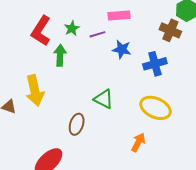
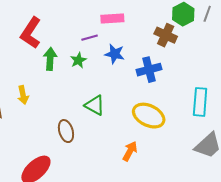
green star: (72, 28) -> (78, 60), moved
yellow arrow: (35, 91) -> (23, 95), size x0.6
brown ellipse: (77, 124) -> (66, 131), turned -35

